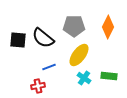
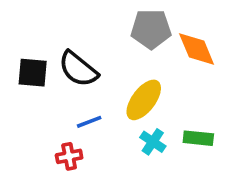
gray pentagon: (74, 26) -> (151, 29), moved
orange diamond: (108, 27) -> (197, 49), turned -50

